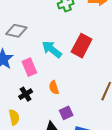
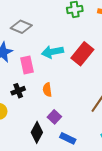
cyan arrow: (52, 49) -> (52, 52), turned -60
purple square: (66, 113) -> (54, 117), turned -32

